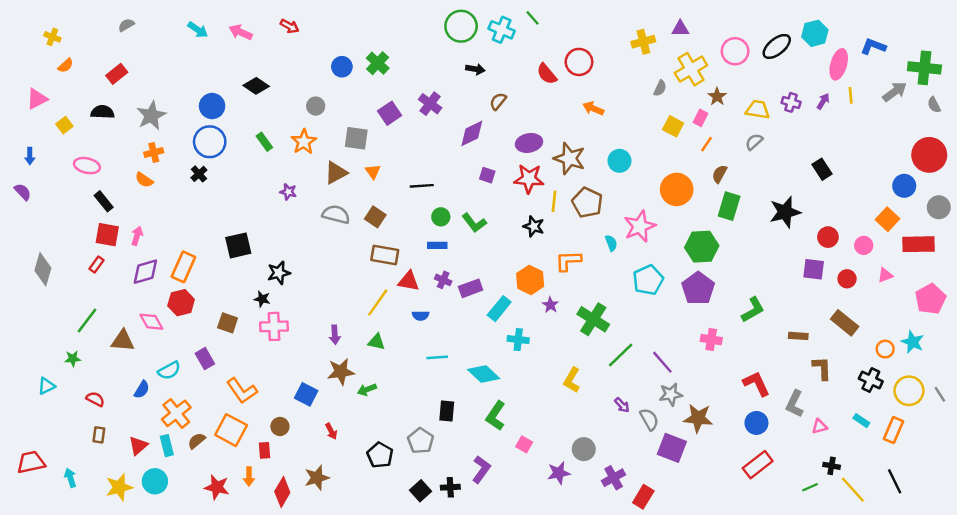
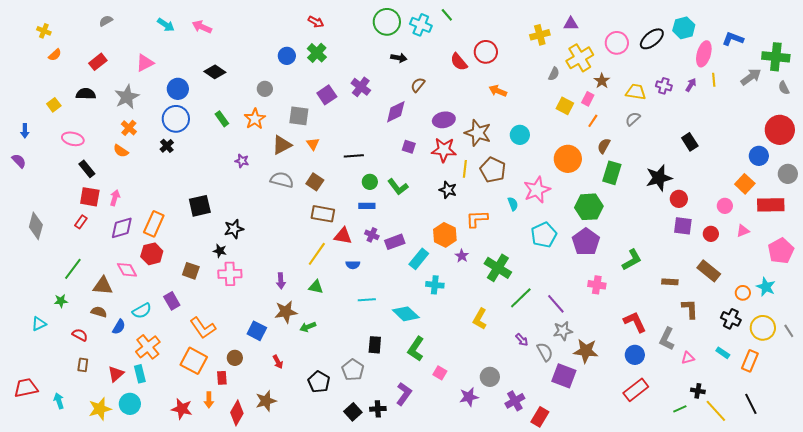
red arrow: (289, 26) -> (316, 22), moved
pink triangle: (37, 99) -> (145, 63), moved
orange cross: (154, 152) -> (129, 128), turned -35
red circle: (828, 237) -> (679, 199), moved
brown semicircle: (197, 441) -> (99, 312), moved, turned 56

